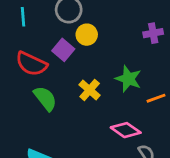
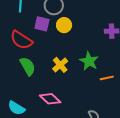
purple square: (63, 50) -> (42, 24), moved, turned -35
pink diamond: (126, 130) -> (50, 99), moved

